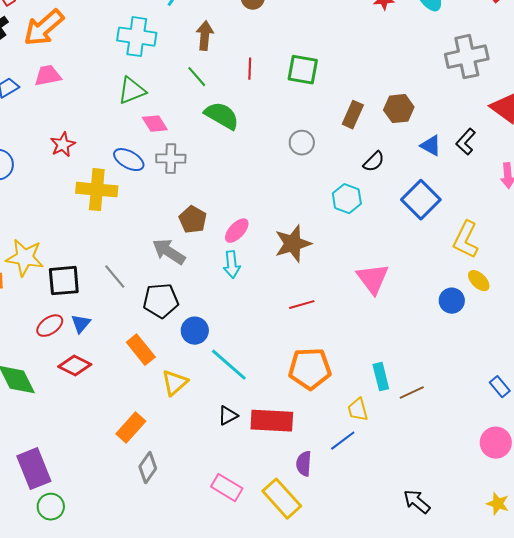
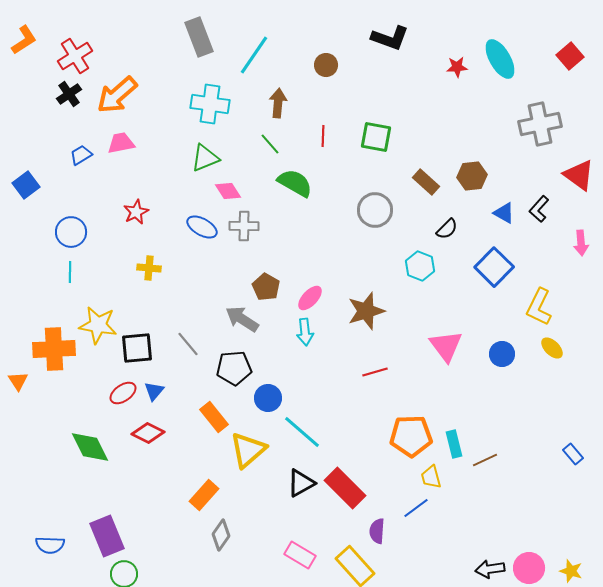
brown rectangle: (353, 115) -> (426, 182), turned -72
gray circle: (302, 143) -> (375, 210), size x1.4
yellow cross: (97, 190) -> (149, 268), moved, size x0.6
blue circle: (452, 301) -> (502, 354), moved
orange pentagon: (310, 369) -> (411, 436), moved
yellow triangle: (175, 383) -> (248, 450), size x1.4
black triangle: (228, 416) -> (301, 483), size x1.4
red rectangle: (272, 421) -> (345, 488), turned 42
pink circle: (496, 443) -> (529, 568), moved
black arrow: (417, 502) -> (490, 569), turned -48

